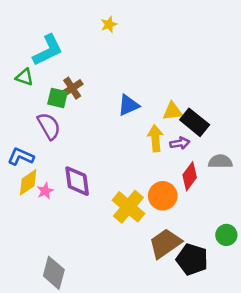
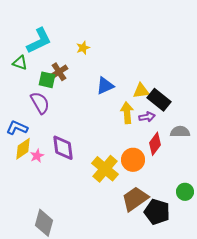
yellow star: (109, 24) -> (83, 48), moved

